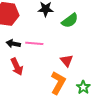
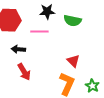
green semicircle: (70, 21) -> (72, 21), turned 54
pink line: (34, 43) -> (39, 32), moved

